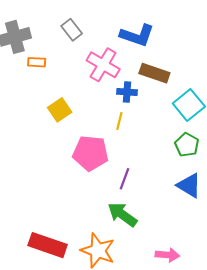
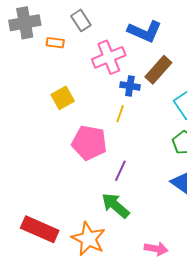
orange rectangle: (37, 62) -> (55, 43), moved
pink cross: (103, 65) -> (109, 57), turned 32
brown rectangle: (154, 73) -> (158, 70), turned -72

